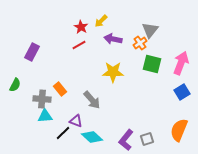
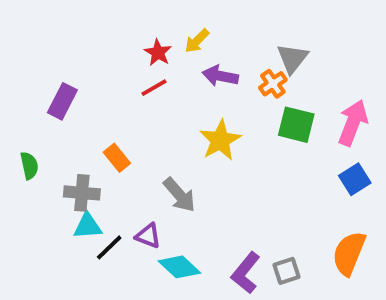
yellow star: (113, 72) -> (220, 140), turned -30
green semicircle: (15, 85) -> (29, 166), turned -40
orange rectangle: (60, 89) -> (117, 158), moved
black line: (63, 133) -> (109, 247), moved

